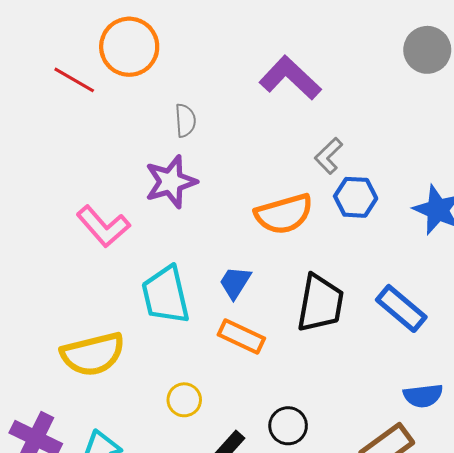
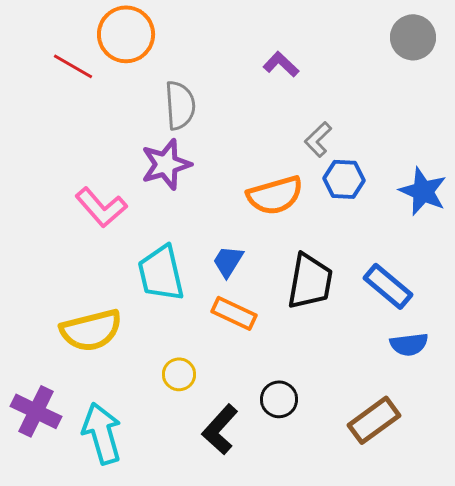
purple L-shape: (290, 78) -> (281, 64), size x0.6
gray semicircle: (185, 120) -> (180, 105), size x1.5
blue semicircle: (423, 396) -> (409, 344), moved

